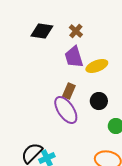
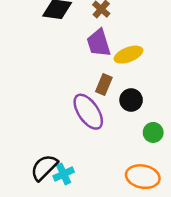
brown rectangle: (69, 91) -> (104, 84), moved

